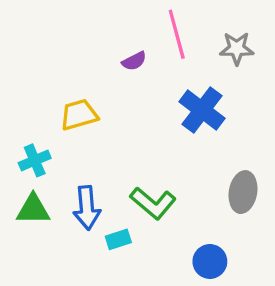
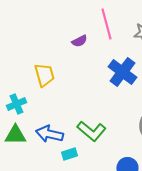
yellow trapezoid: (79, 115) -> (44, 75), turned 90
blue arrow: (87, 208) -> (49, 134), turned 108

